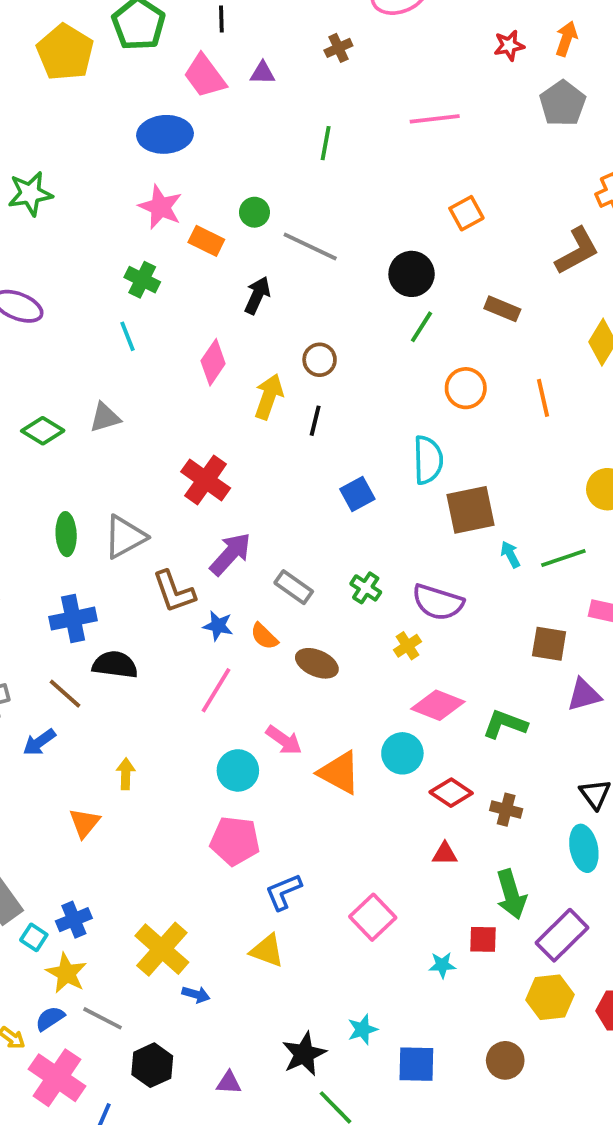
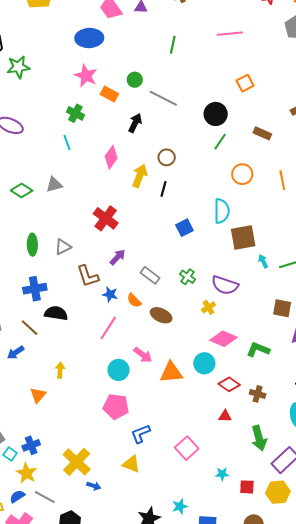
gray triangle: (125, 537) -> (63, 247), size x0.7
purple arrow: (230, 554) -> (118, 257), size x0.7
orange triangle: (339, 773) -> (171, 372), turned -35
red square: (483, 939) -> (247, 487), moved

